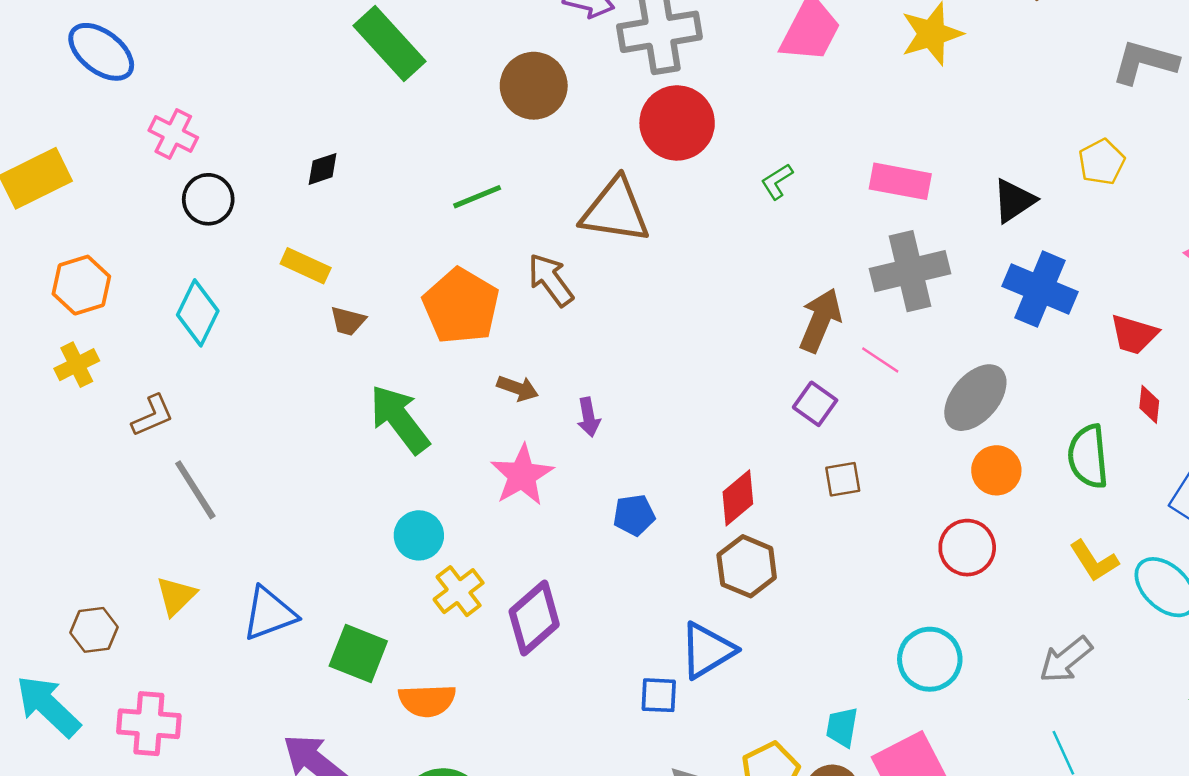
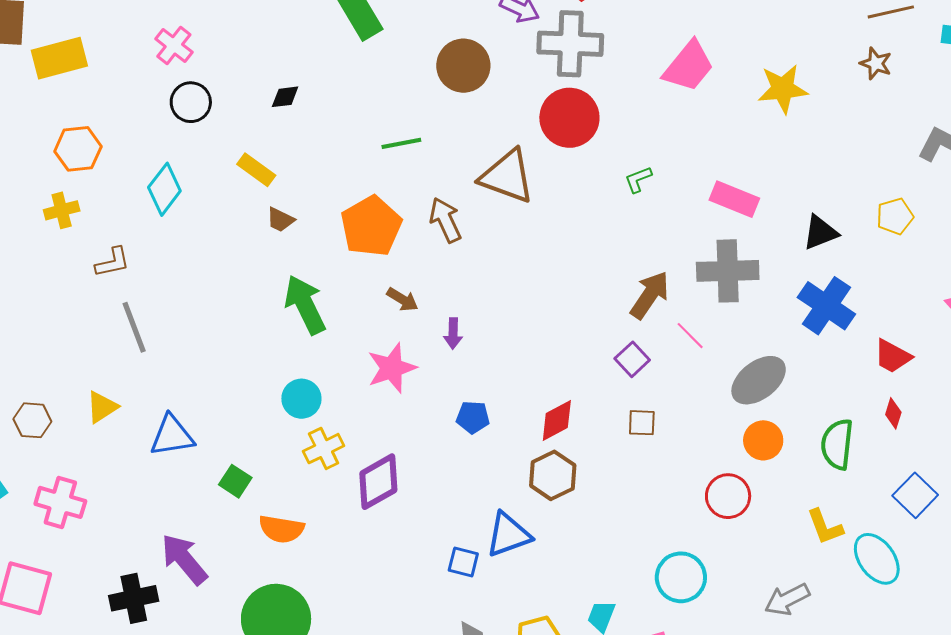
green square: (358, 653) -> (235, 481), size x0.7

